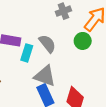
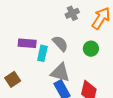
green circle: (83, 41) -> (91, 49), moved

